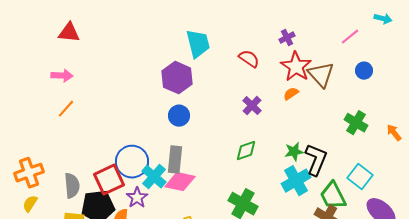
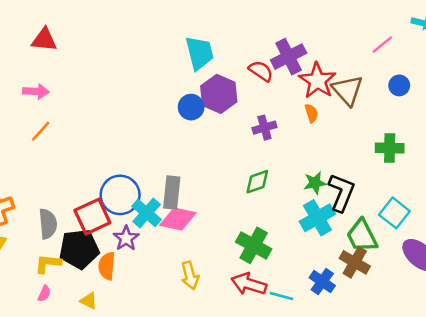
purple cross: (287, 38) -> (289, 57), moved, size x1.8
purple hexagon: (177, 78) -> (219, 94), moved
orange semicircle: (291, 94) -> (311, 113), turned 105
purple cross: (252, 106) -> (264, 128), turned 30
blue circle: (179, 116) -> (191, 107), moved
green cross: (356, 123) -> (390, 148), turned -30

